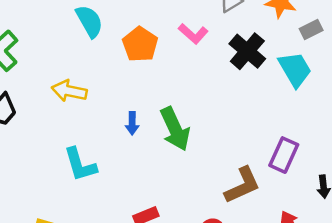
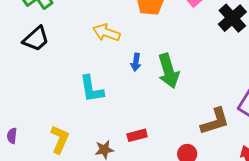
yellow arrow: (69, 91) -> (106, 33), moved

